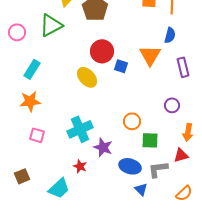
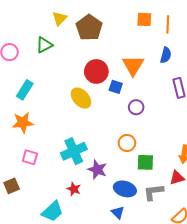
green triangle: (51, 25) -> (44, 45), size x0.7
orange triangle: (150, 55) -> (133, 65), moved
purple circle: (172, 105) -> (136, 107), moved
brown square: (22, 176) -> (12, 186), moved
blue triangle: (141, 189) -> (118, 212), moved

